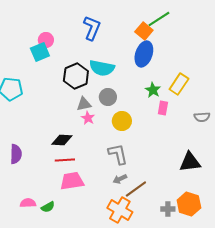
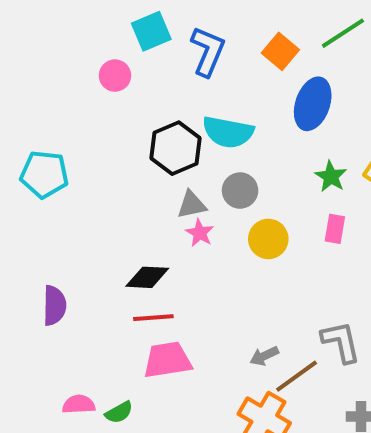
orange square: (144, 31) -> (280, 51), moved
cyan square: (40, 52) -> (151, 31), moved
pink rectangle: (163, 108) -> (335, 229), moved
gray L-shape: (118, 154) -> (341, 342), moved

